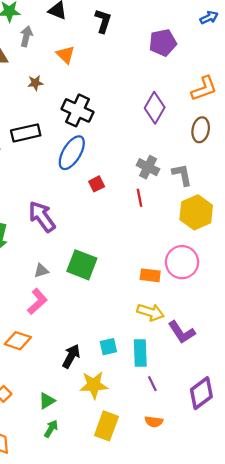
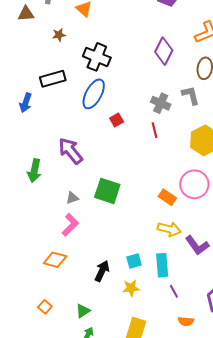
gray L-shape: (182, 175) -> (191, 95), moved
orange rectangle: (150, 275) -> (167, 197), turned 30
yellow star: (94, 385) -> (131, 288), moved, size x0.7
orange semicircle: (154, 422) -> (186, 321), moved

